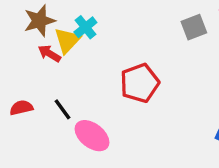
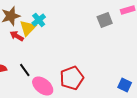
red pentagon: (140, 83) -> (72, 78), moved

